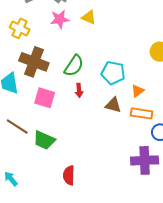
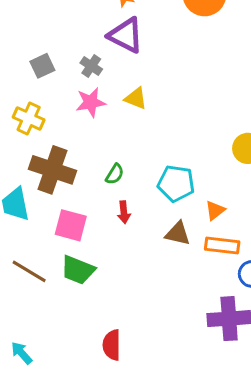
green semicircle: (74, 66) -> (115, 174), size x0.6
green trapezoid: (44, 140) -> (78, 270), moved

